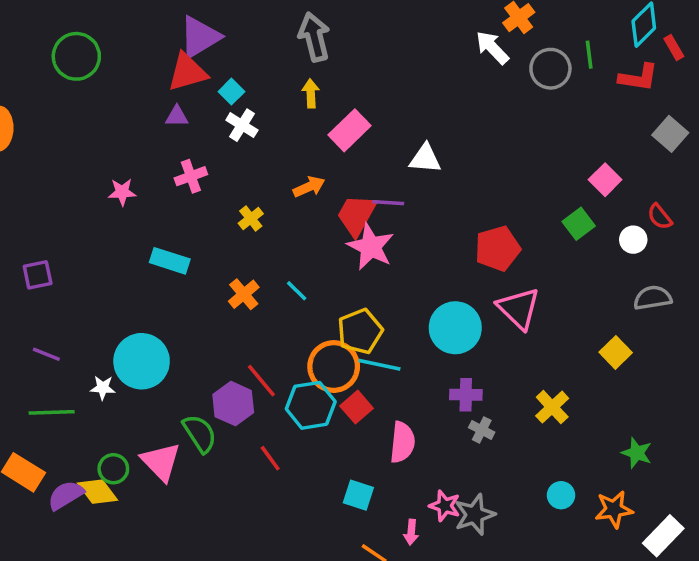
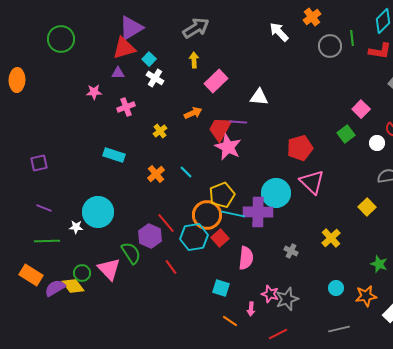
gray arrow: (314, 37) -> (196, 28), turned 72
white arrow: (492, 48) -> (279, 32), moved
pink star: (122, 192) -> (94, 92), moved
purple cross: (466, 395) -> (258, 212), moved, size x1.6

